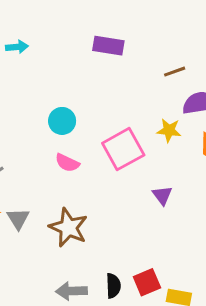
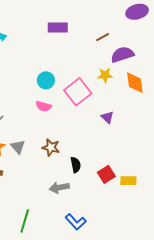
cyan circle: (62, 121) -> (46, 80), moved
brown star: (68, 228) -> (51, 147), size x0.7
black semicircle: (113, 286) -> (76, 165), moved

